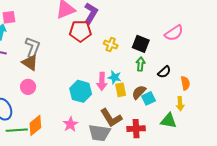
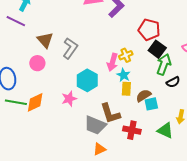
red pentagon: (80, 31) -> (149, 30), moved
yellow cross: (111, 45) -> (126, 55), moved, turned 32
gray L-shape: (33, 47) -> (70, 48), moved
green arrow: (140, 64) -> (164, 64), moved, size x1.5
pink arrow: (102, 81) -> (113, 62), moved
pink star: (70, 124) -> (69, 99), moved

